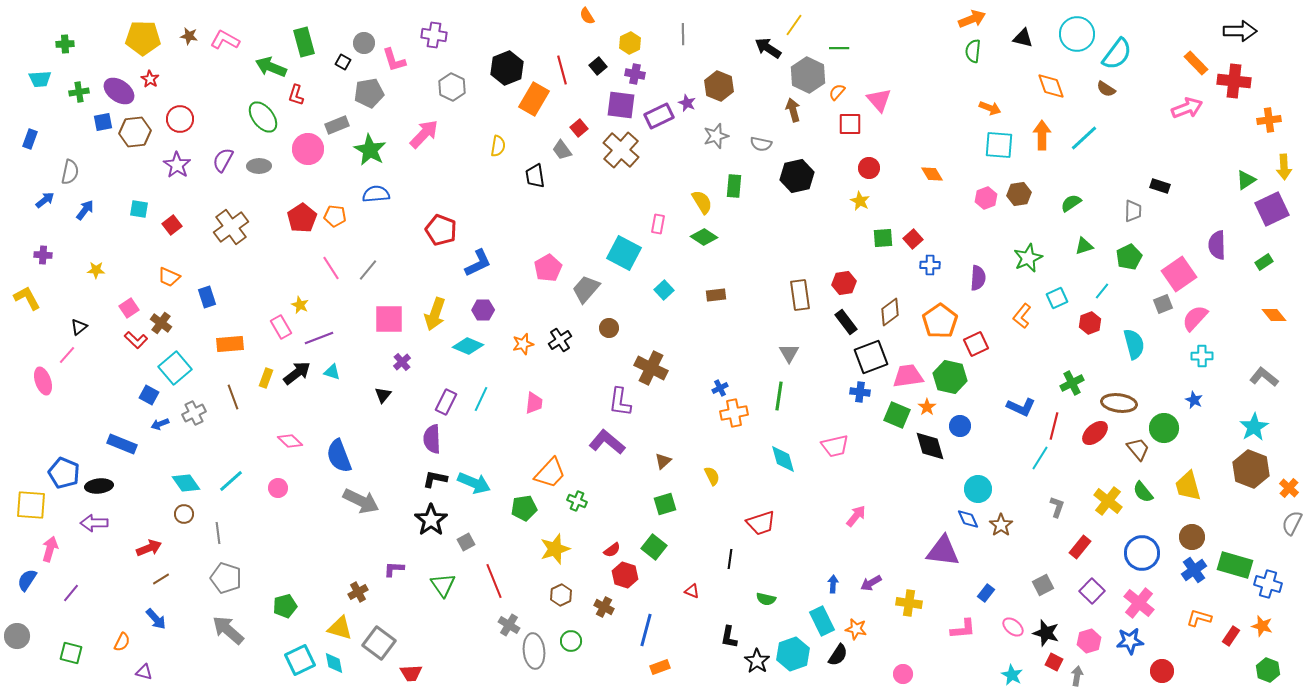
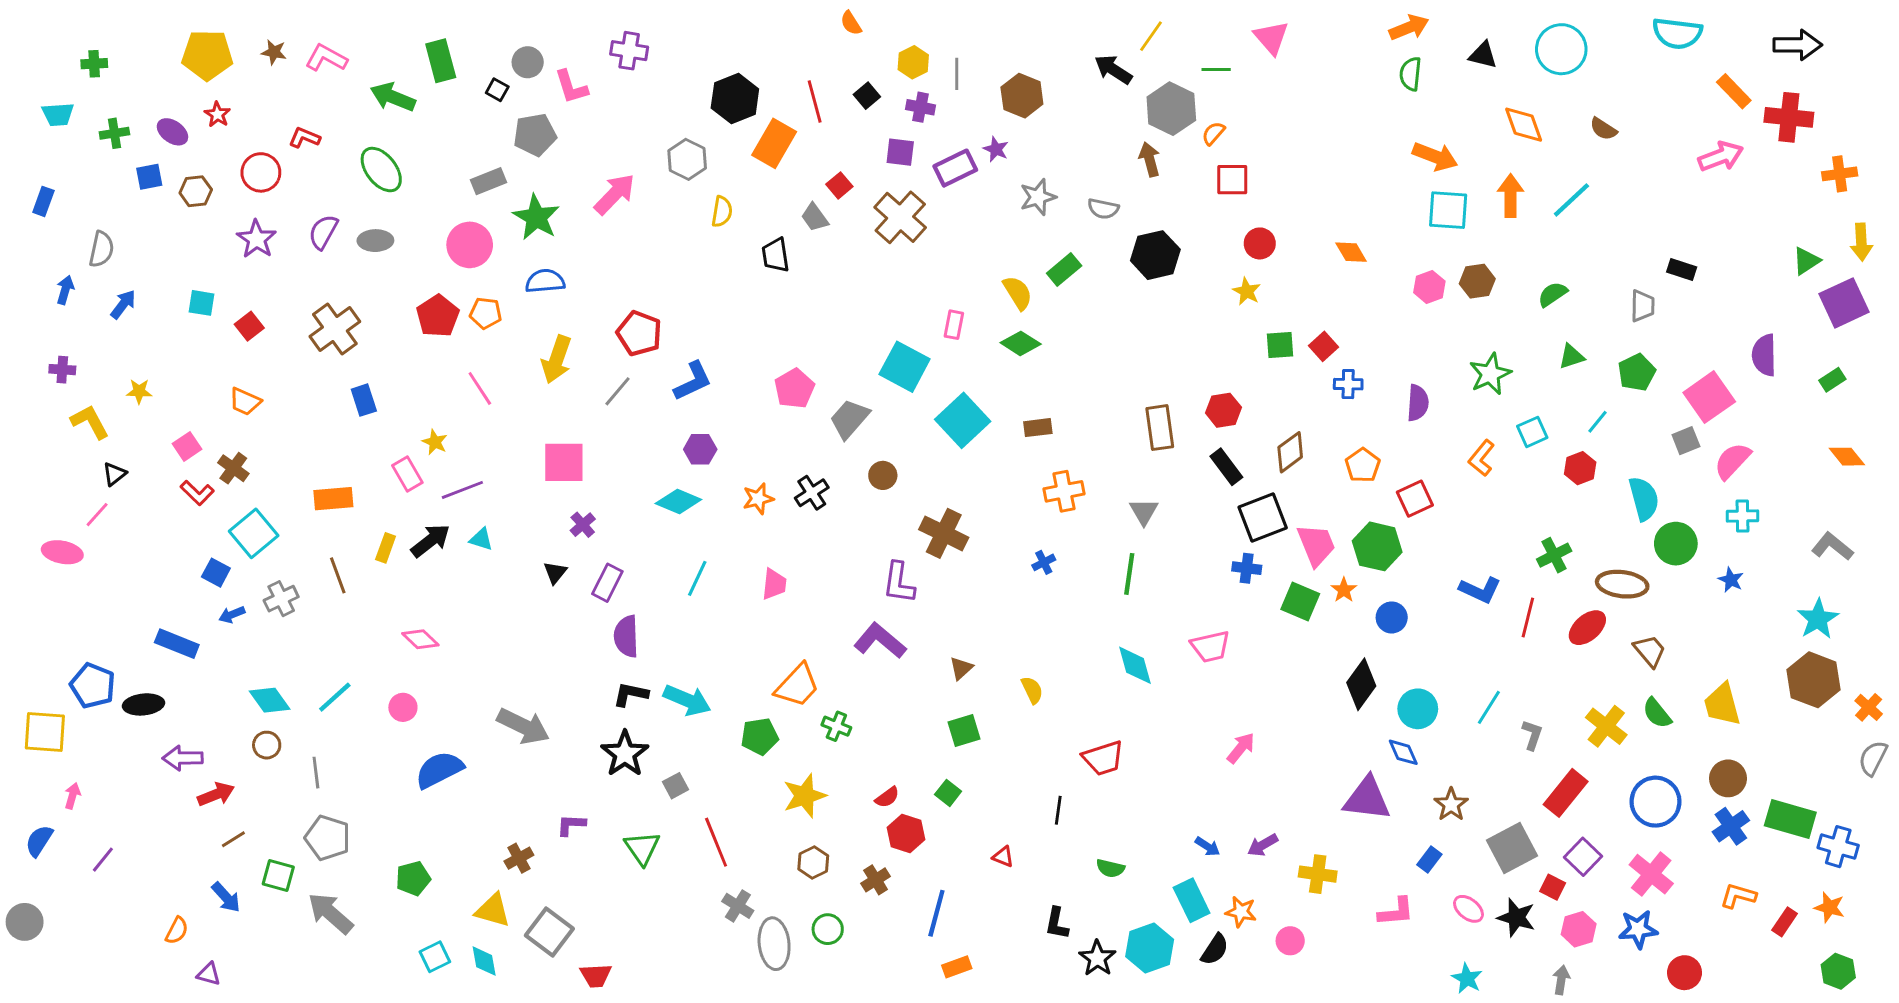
gray line: (683, 34) -> (957, 74), moved
cyan semicircle: (1117, 54) -> (1677, 33), moved, turned 60
brown hexagon: (719, 86) -> (1022, 96), moved
gray hexagon: (452, 87) -> (687, 159), moved
purple ellipse: (119, 91) -> (172, 132), size x0.7
red L-shape: (296, 95) -> (304, 138), moved, turned 95
pink triangle: (879, 100) -> (1271, 38), moved
purple square: (621, 105) -> (900, 152), size x0.7
orange arrow: (990, 108) -> (1435, 156), size x1.4
brown hexagon: (135, 132) -> (196, 191), size x0.7
pink circle: (308, 149) -> (470, 245), moved
green rectangle: (734, 186) -> (1064, 270), turned 45
blue arrow: (45, 200) -> (65, 290), turned -36
gray line: (368, 270) -> (618, 391), moved
cyan square: (664, 290) -> (963, 420), size x1.8
blue rectangle: (207, 297) -> (364, 400), moved
yellow L-shape: (27, 298) -> (90, 422), moved
yellow arrow: (435, 314) -> (557, 359), moved
orange pentagon: (940, 321) -> (1363, 465), size x0.7
pink trapezoid: (908, 376) -> (1316, 545), turned 76
pink ellipse: (43, 381) -> (62, 552), turned -60
purple rectangle: (446, 402) -> (607, 583), moved
orange cross: (734, 413) -> (1064, 491), moved
green circle: (1164, 428) -> (1676, 544), moved
black diamond: (930, 446) -> (1361, 684), moved, turned 52
blue semicircle: (339, 456) -> (439, 770), moved, turned 84
cyan line: (1040, 458) -> (1489, 707), moved
purple arrow: (94, 523) -> (183, 758), moved
brown star: (1001, 525) -> (1451, 804), moved
green square: (654, 547) -> (948, 793), size x0.7
red rectangle: (1080, 547) -> (1566, 793), size x1.4
pink arrow: (50, 549) -> (72, 796), size x0.7
blue arrow: (833, 584) -> (1208, 847), turned 120
gray square: (1043, 585) -> (1512, 848), size x1.6
brown cross: (604, 607) -> (876, 880), turned 30
green square: (71, 653) -> (278, 876), moved
cyan square: (300, 660) -> (435, 957), size x0.7
red square: (1054, 662) -> (1553, 887), moved
pink circle: (903, 674) -> (1290, 941), moved

